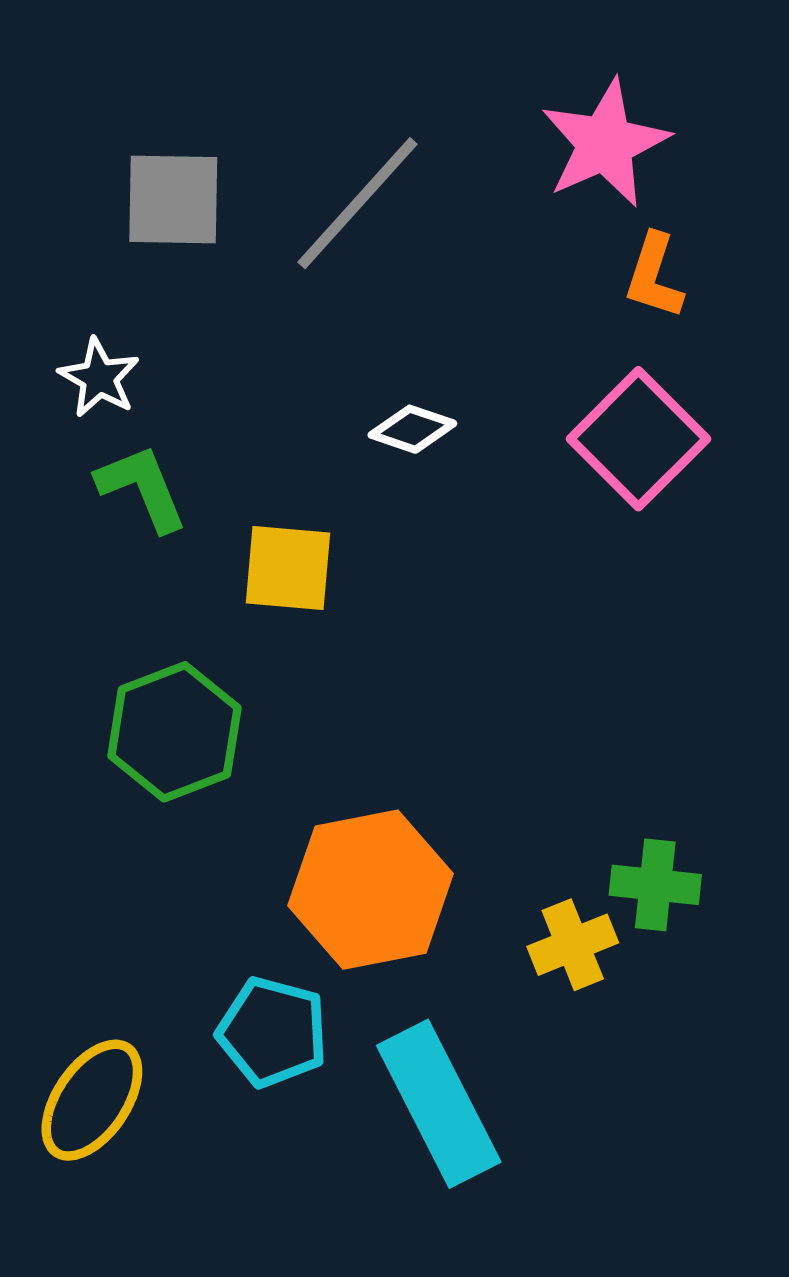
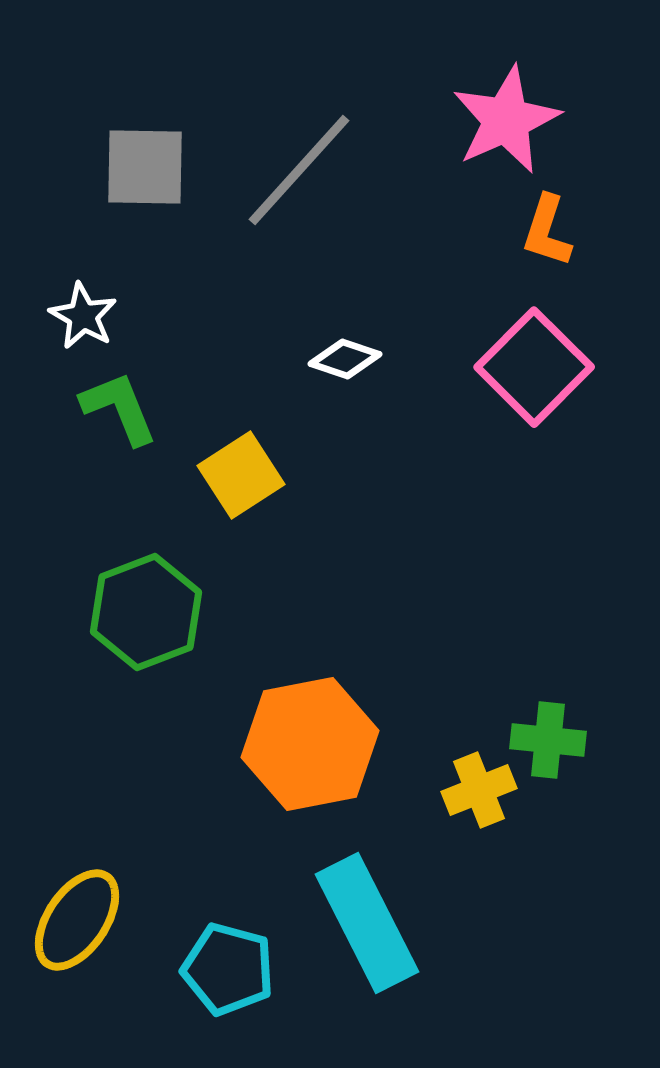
yellow square: (288, 568) -> (241, 475), turned -38
cyan pentagon: (273, 1032) -> (228, 969), moved

